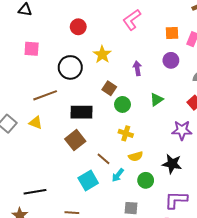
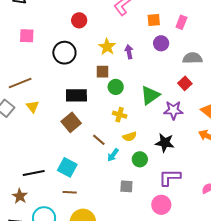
red circle: (78, 27) -> (79, 20), moved
orange square: (172, 33) -> (154, 20), moved
yellow star: (102, 54) -> (107, 47), moved
brown square: (109, 88) -> (102, 72), turned -32
brown line: (45, 95) -> (20, 83), moved
green triangle: (156, 100) -> (150, 95), moved, size x1.5
yellow triangle: (36, 123) -> (33, 107), turned 32
cyan square: (88, 180) -> (67, 167), moved, turned -30

